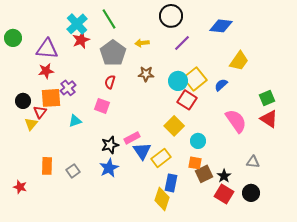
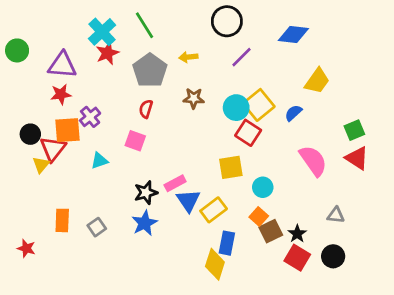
red triangle: (40, 112) -> (53, 149), size x1.5
yellow square: (174, 126) -> (231, 167), turned 36
orange square: (195, 163) -> (259, 216), turned 32

